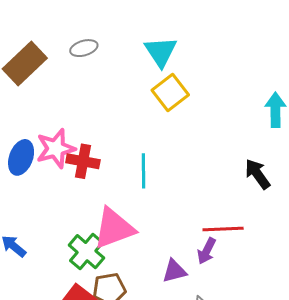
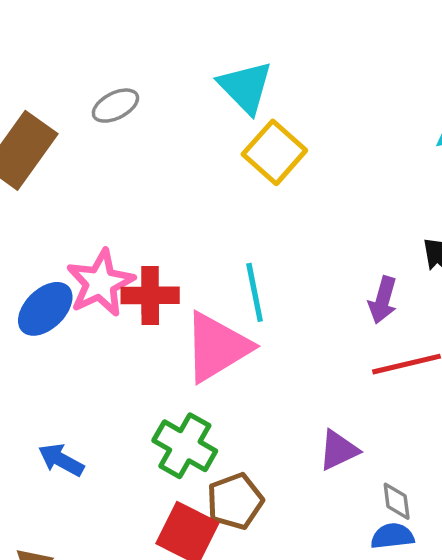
blue ellipse: (21, 157) -> (45, 309), turned 36
pink triangle: (114, 228) -> (217, 347), moved
purple arrow: (207, 251) -> (383, 300), moved

